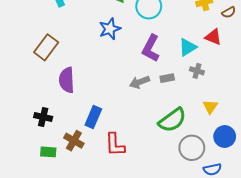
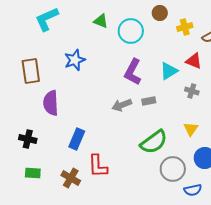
blue star: (110, 29) -> (75, 60), moved
brown rectangle: (46, 47) -> (31, 71), turned -45
gray cross: (197, 71) -> (192, 91), moved
brown cross: (74, 141) -> (71, 178), moved

